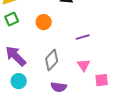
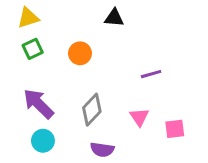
purple line: (83, 37) -> (151, 74), moved
pink square: (102, 80) -> (175, 129), moved

